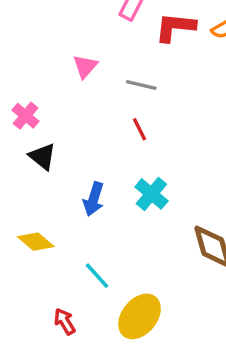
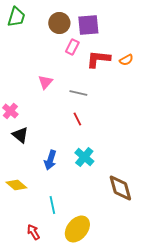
cyan line: (97, 276) -> (52, 205), turned 30

